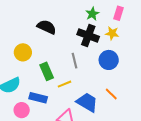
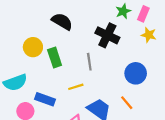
green star: (92, 14) -> (123, 11), moved
yellow star: (112, 33) -> (149, 35), moved
blue circle: (109, 60) -> (136, 73), moved
green rectangle: (47, 71) -> (55, 57), moved

